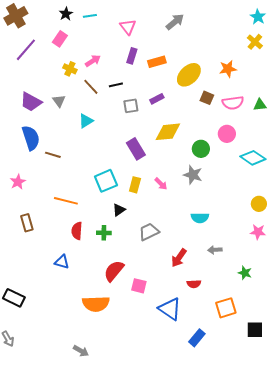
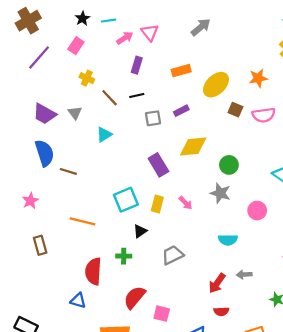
purple rectangle: (132, 56) -> (137, 65), moved
pink arrow: (93, 61) -> (125, 38), moved
pink circle: (227, 134) -> (257, 211), moved
red semicircle: (77, 231) -> (93, 271), moved, size x1.4
red arrow: (179, 258) -> (217, 283), moved
blue triangle: (62, 262) -> (78, 301), moved

